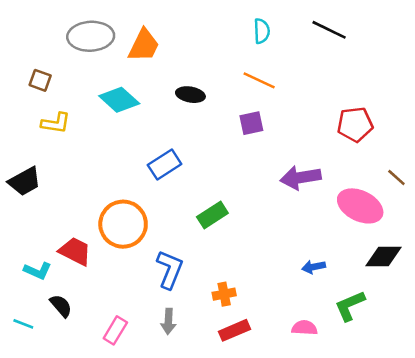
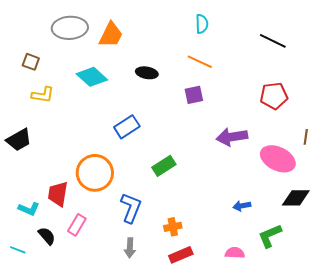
black line: (329, 30) -> (273, 41), moved
brown line: (396, 177) -> (306, 137), turned 56
red trapezoid: (75, 251) -> (58, 194), turned -108
pink rectangle: (115, 330) -> (77, 225), moved

